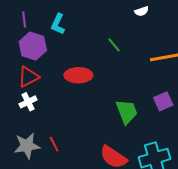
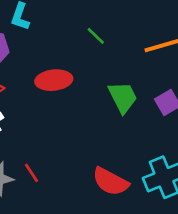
green trapezoid: (127, 112) -> (123, 97), moved

